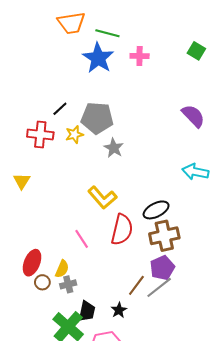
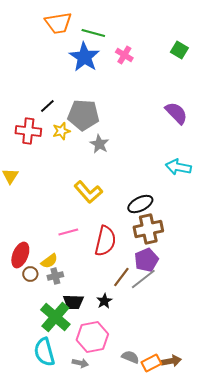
pink cross: (140, 56) -> (124, 55), turned 30
red semicircle: (122, 230) -> (105, 241), moved
pink line: (82, 239) -> (68, 232), turned -72
yellow semicircle: (62, 269) -> (49, 261), turned 30
black trapezoid: (87, 311) -> (73, 302), turned 80

